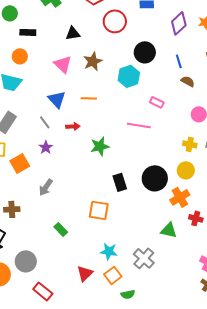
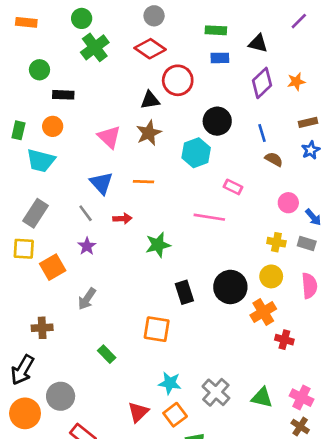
black triangle: (73, 33) -> (150, 100), moved
green triangle: (169, 230) -> (262, 398), moved

